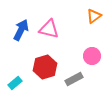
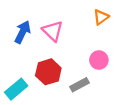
pink triangle: (49, 29) -> (53, 31), turned 30
cyan rectangle: (15, 83) -> (16, 89), size x1.5

